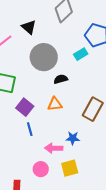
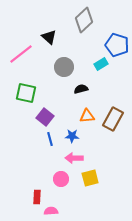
gray circle: (44, 57) -> (64, 67), size x0.7
orange triangle: (55, 104) -> (87, 116), moved
blue star: (73, 138) -> (72, 136), moved

